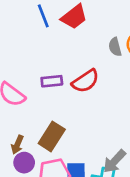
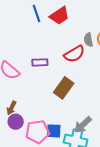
red semicircle: (85, 81) -> (74, 54), moved
brown rectangle: (52, 136) -> (64, 88), moved

